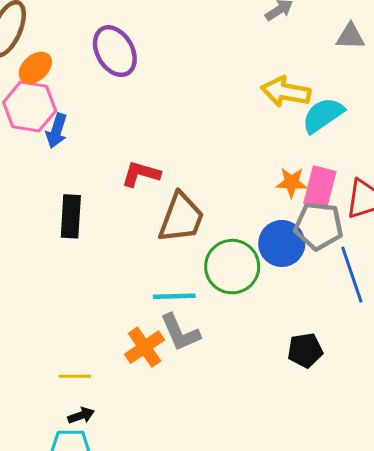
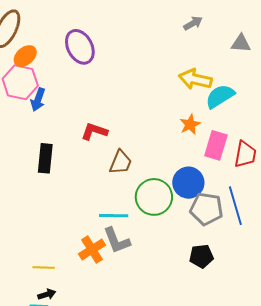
orange star: (292, 182) -> (190, 124), moved, turned -30
brown trapezoid: (181, 218) -> (121, 162), size x0.7
gray pentagon: (319, 226) -> (206, 209), moved

